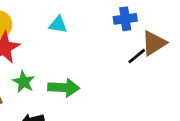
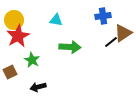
green arrow: (64, 88) -> (70, 47), moved

